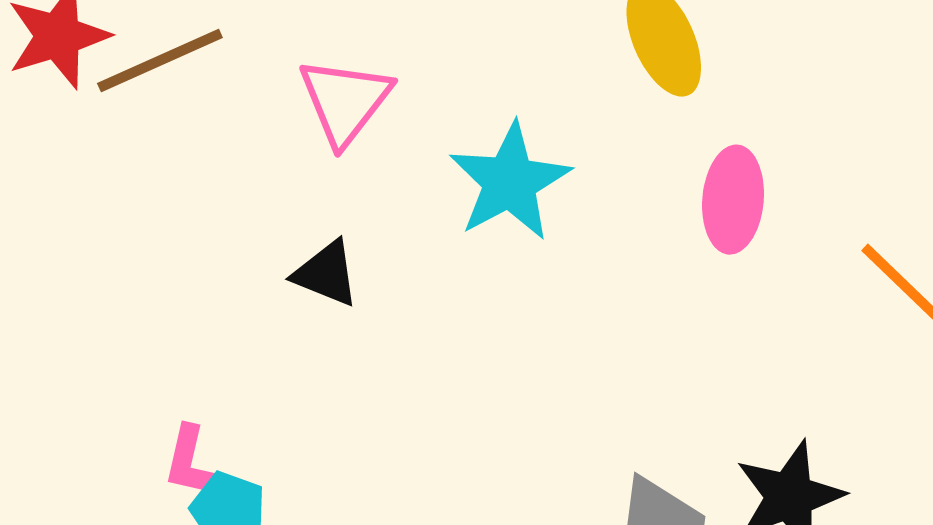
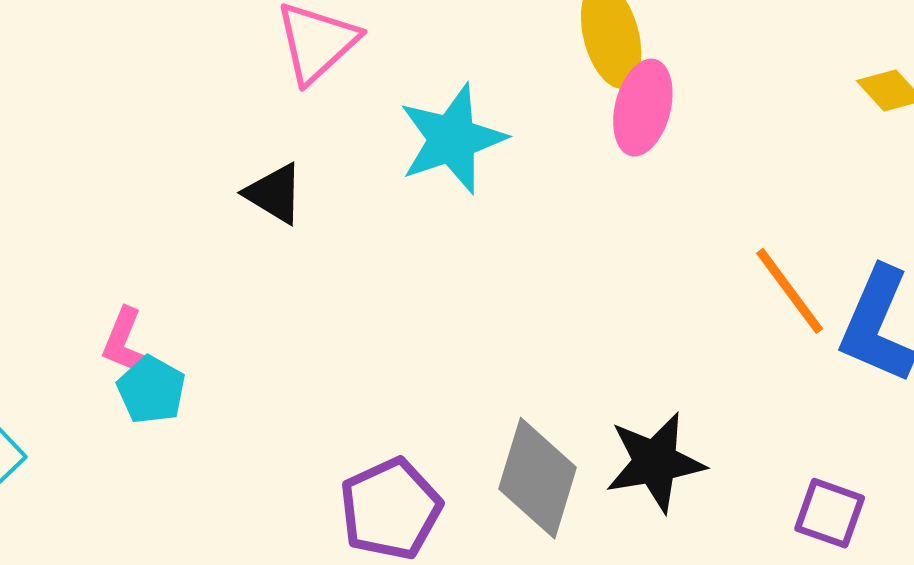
pink ellipse: (733, 200) -> (643, 108), moved

